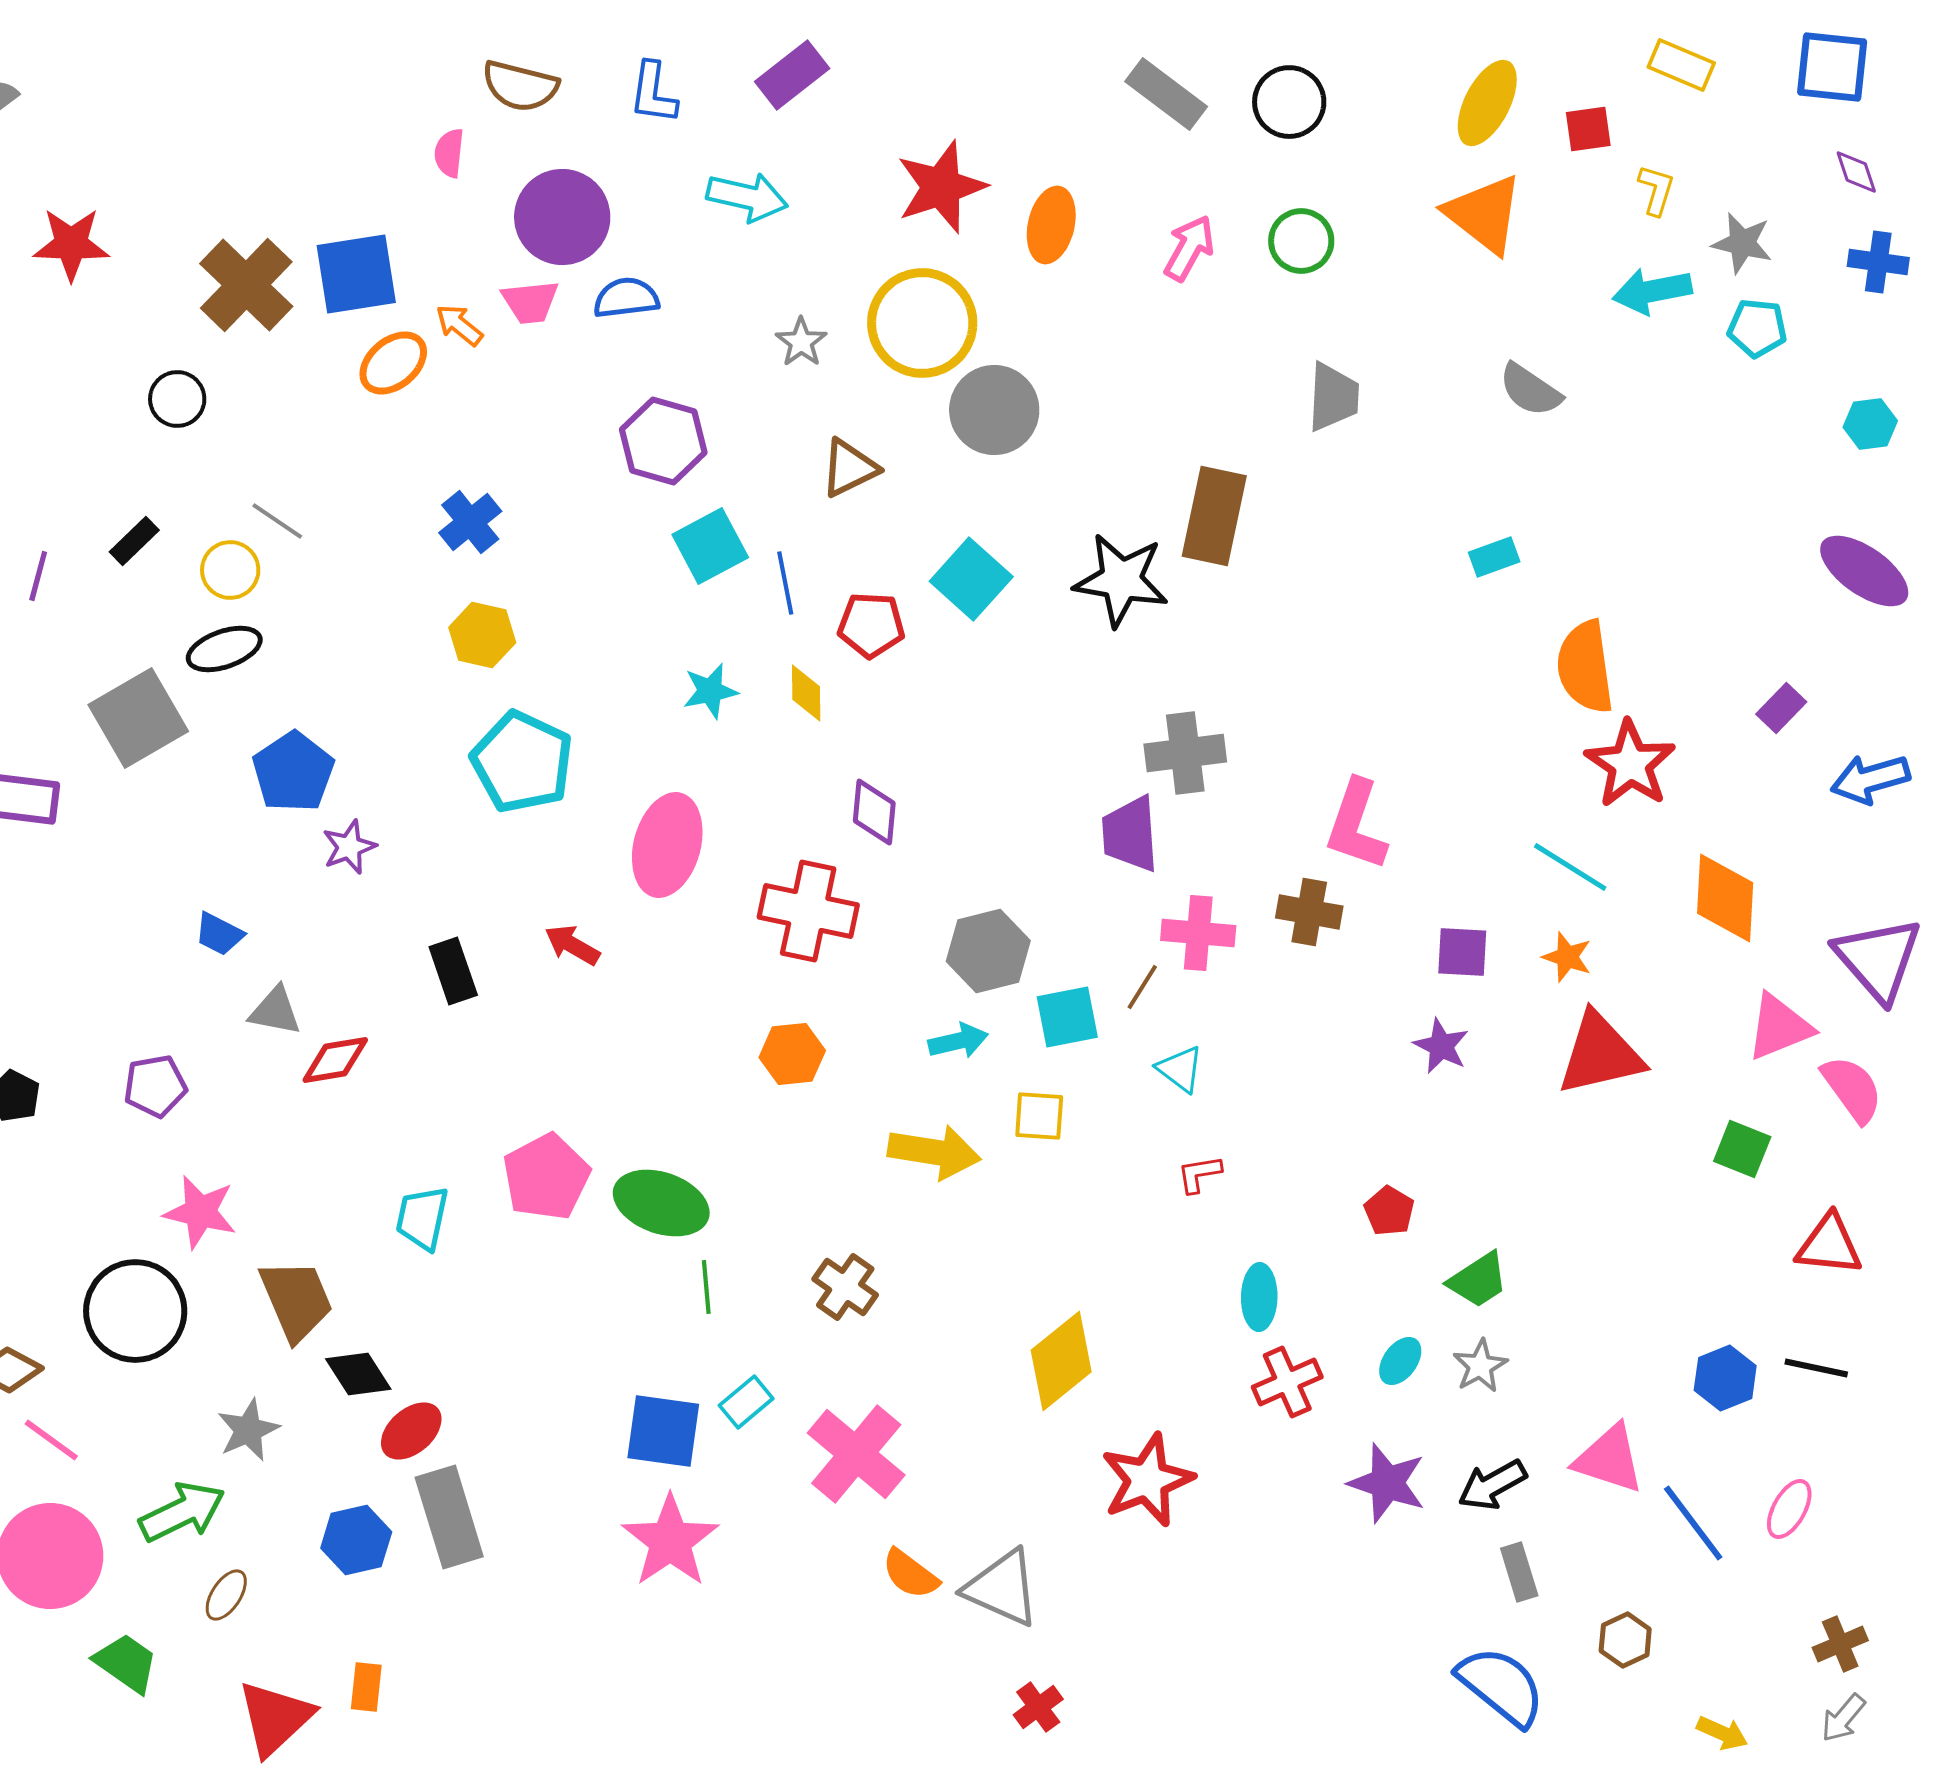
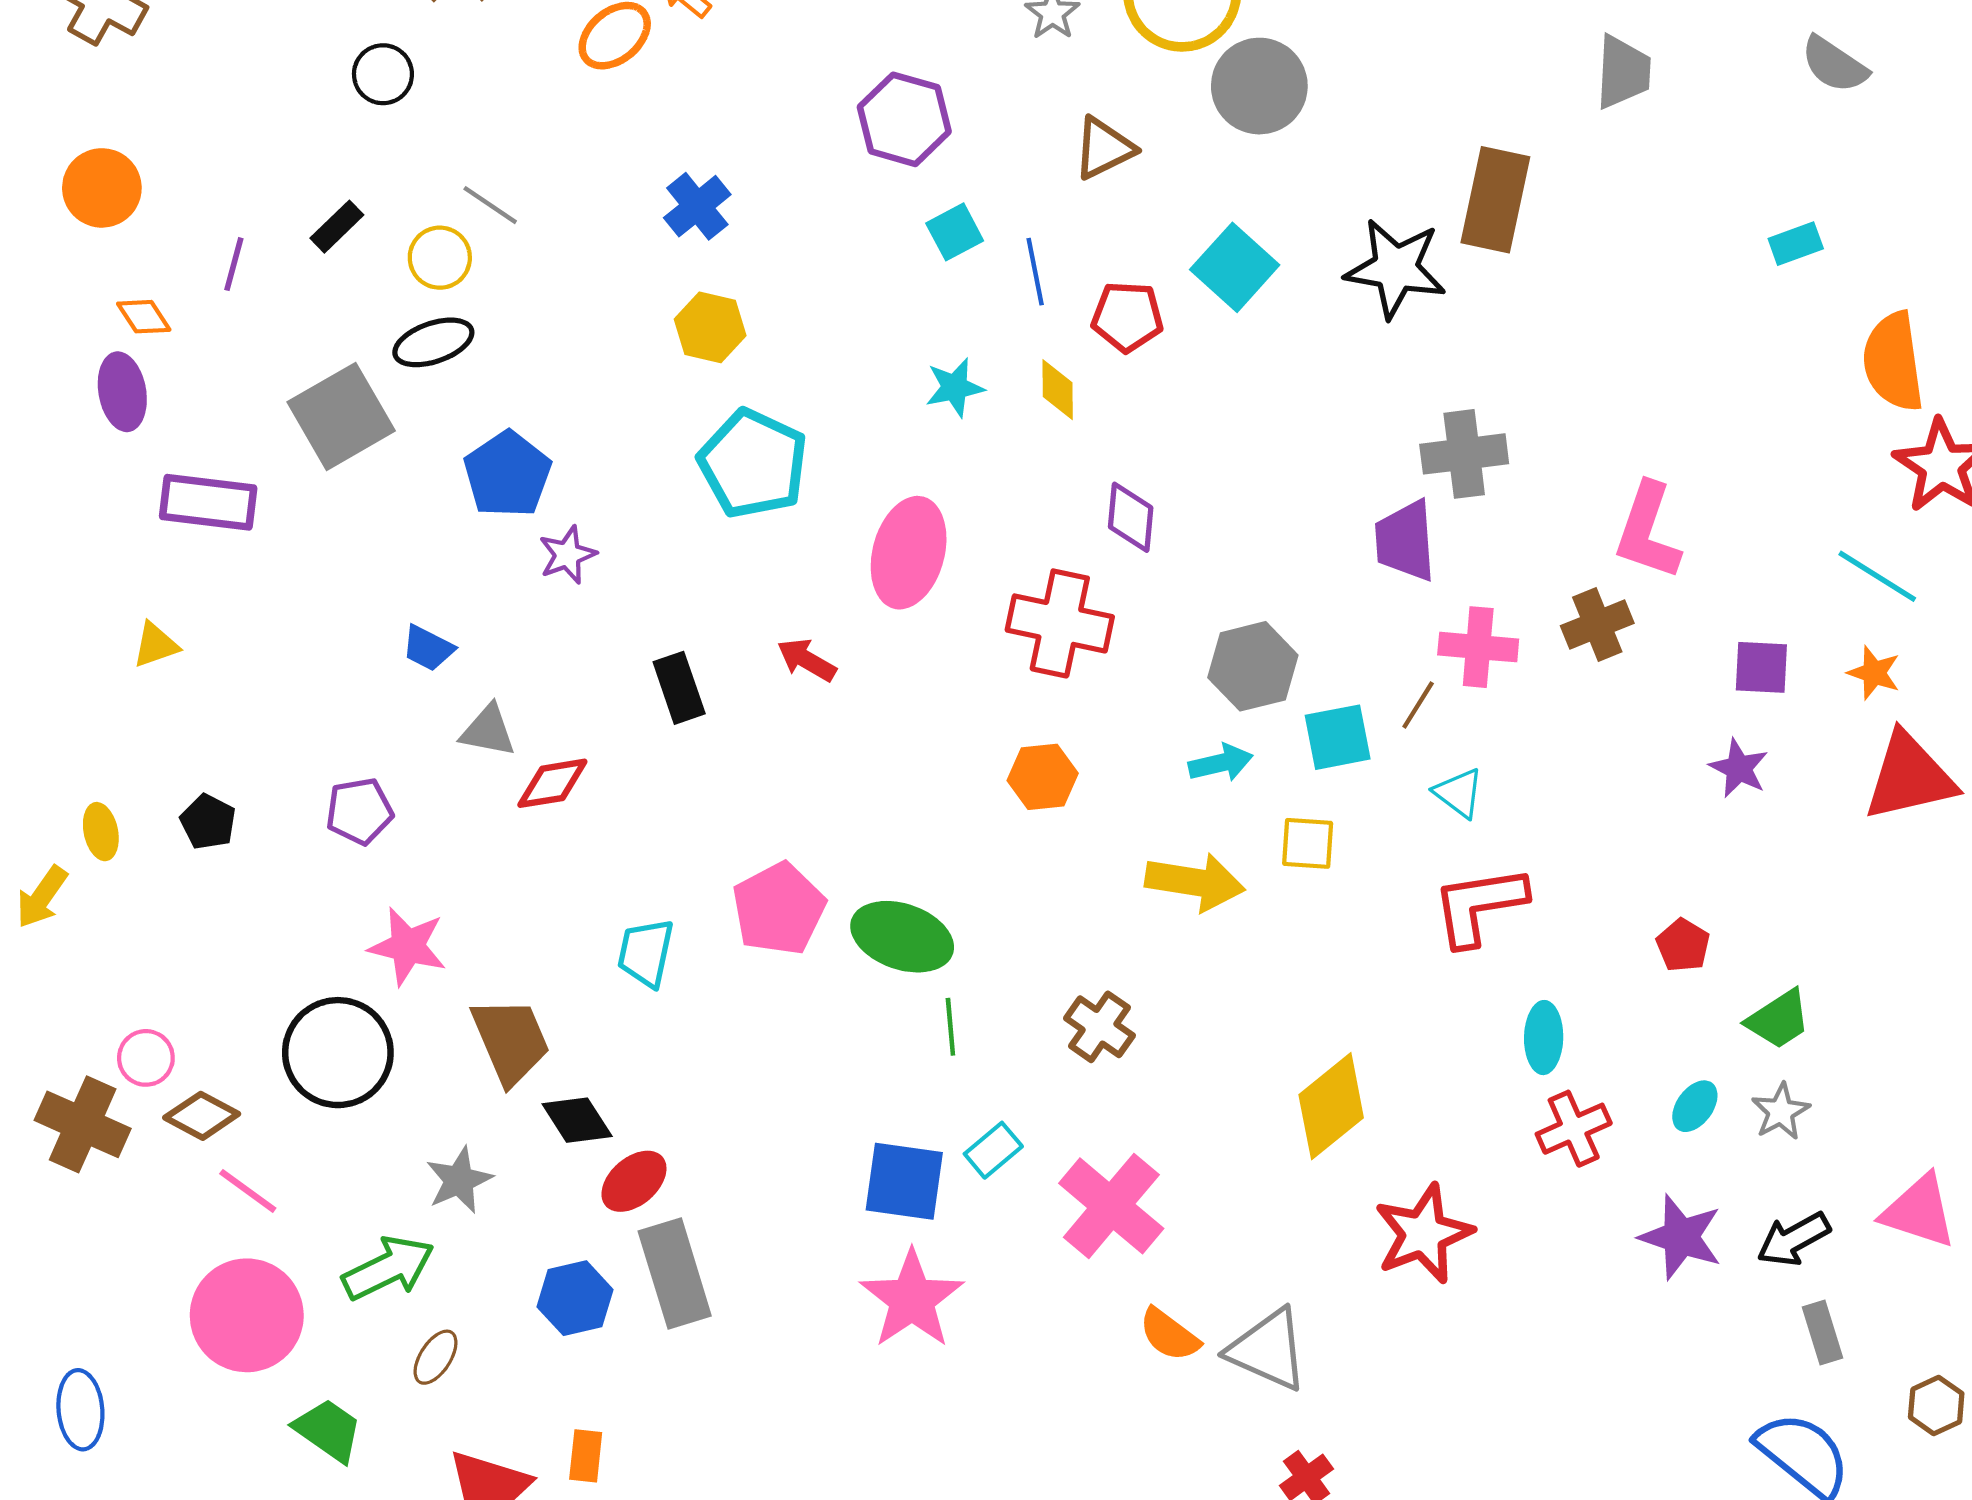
cyan square: (710, 546) -> (955, 232), size x0.7
brown cross: (1309, 912) -> (1597, 625), turned -32
red L-shape: (1199, 1174) -> (1479, 906), size x2.0

